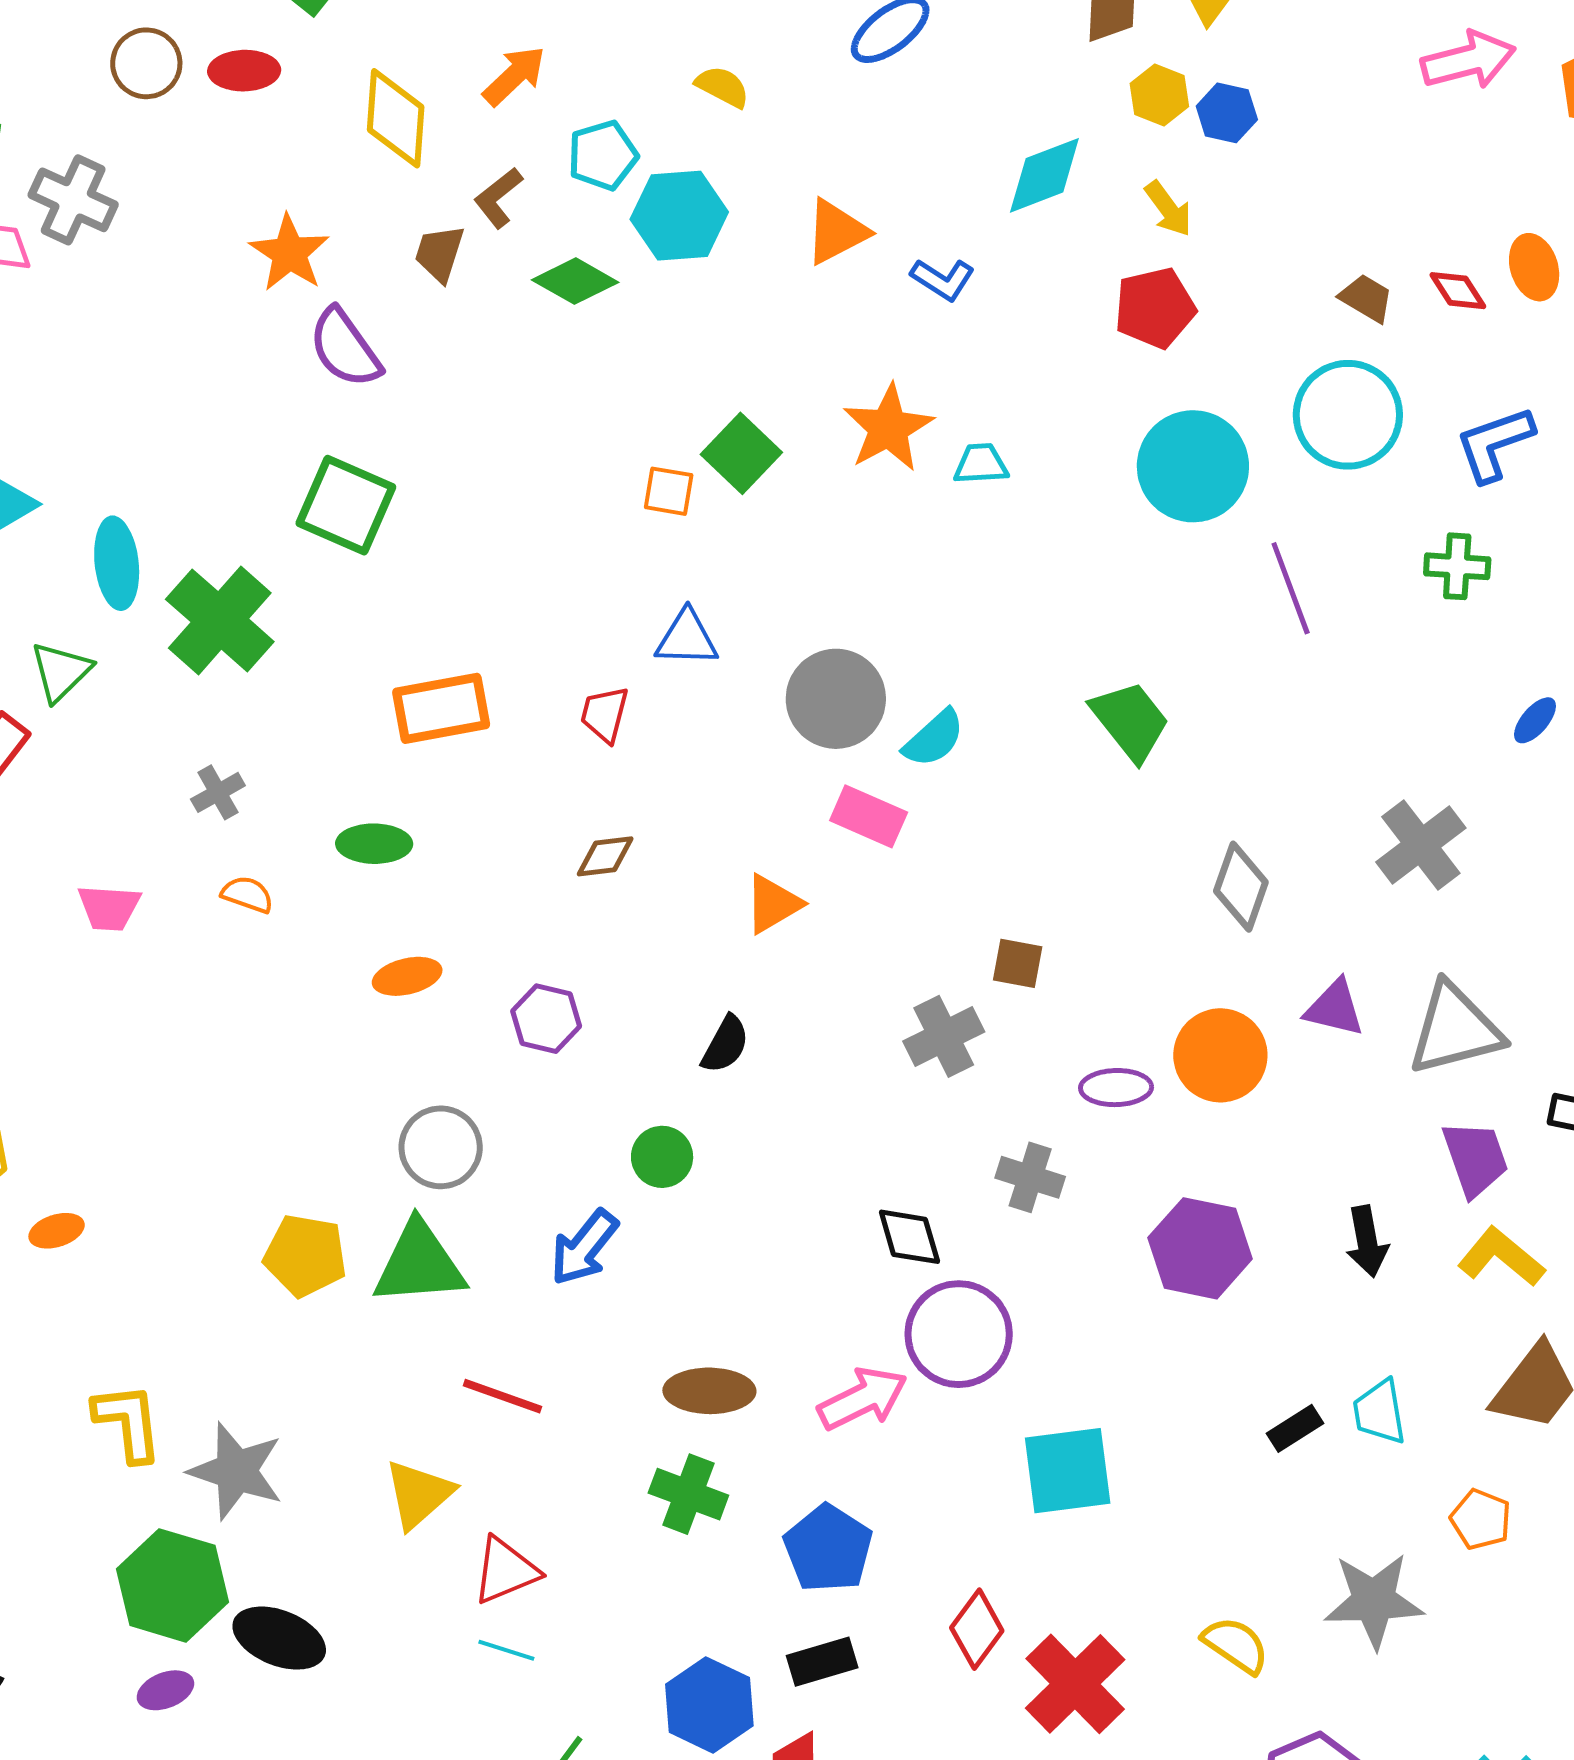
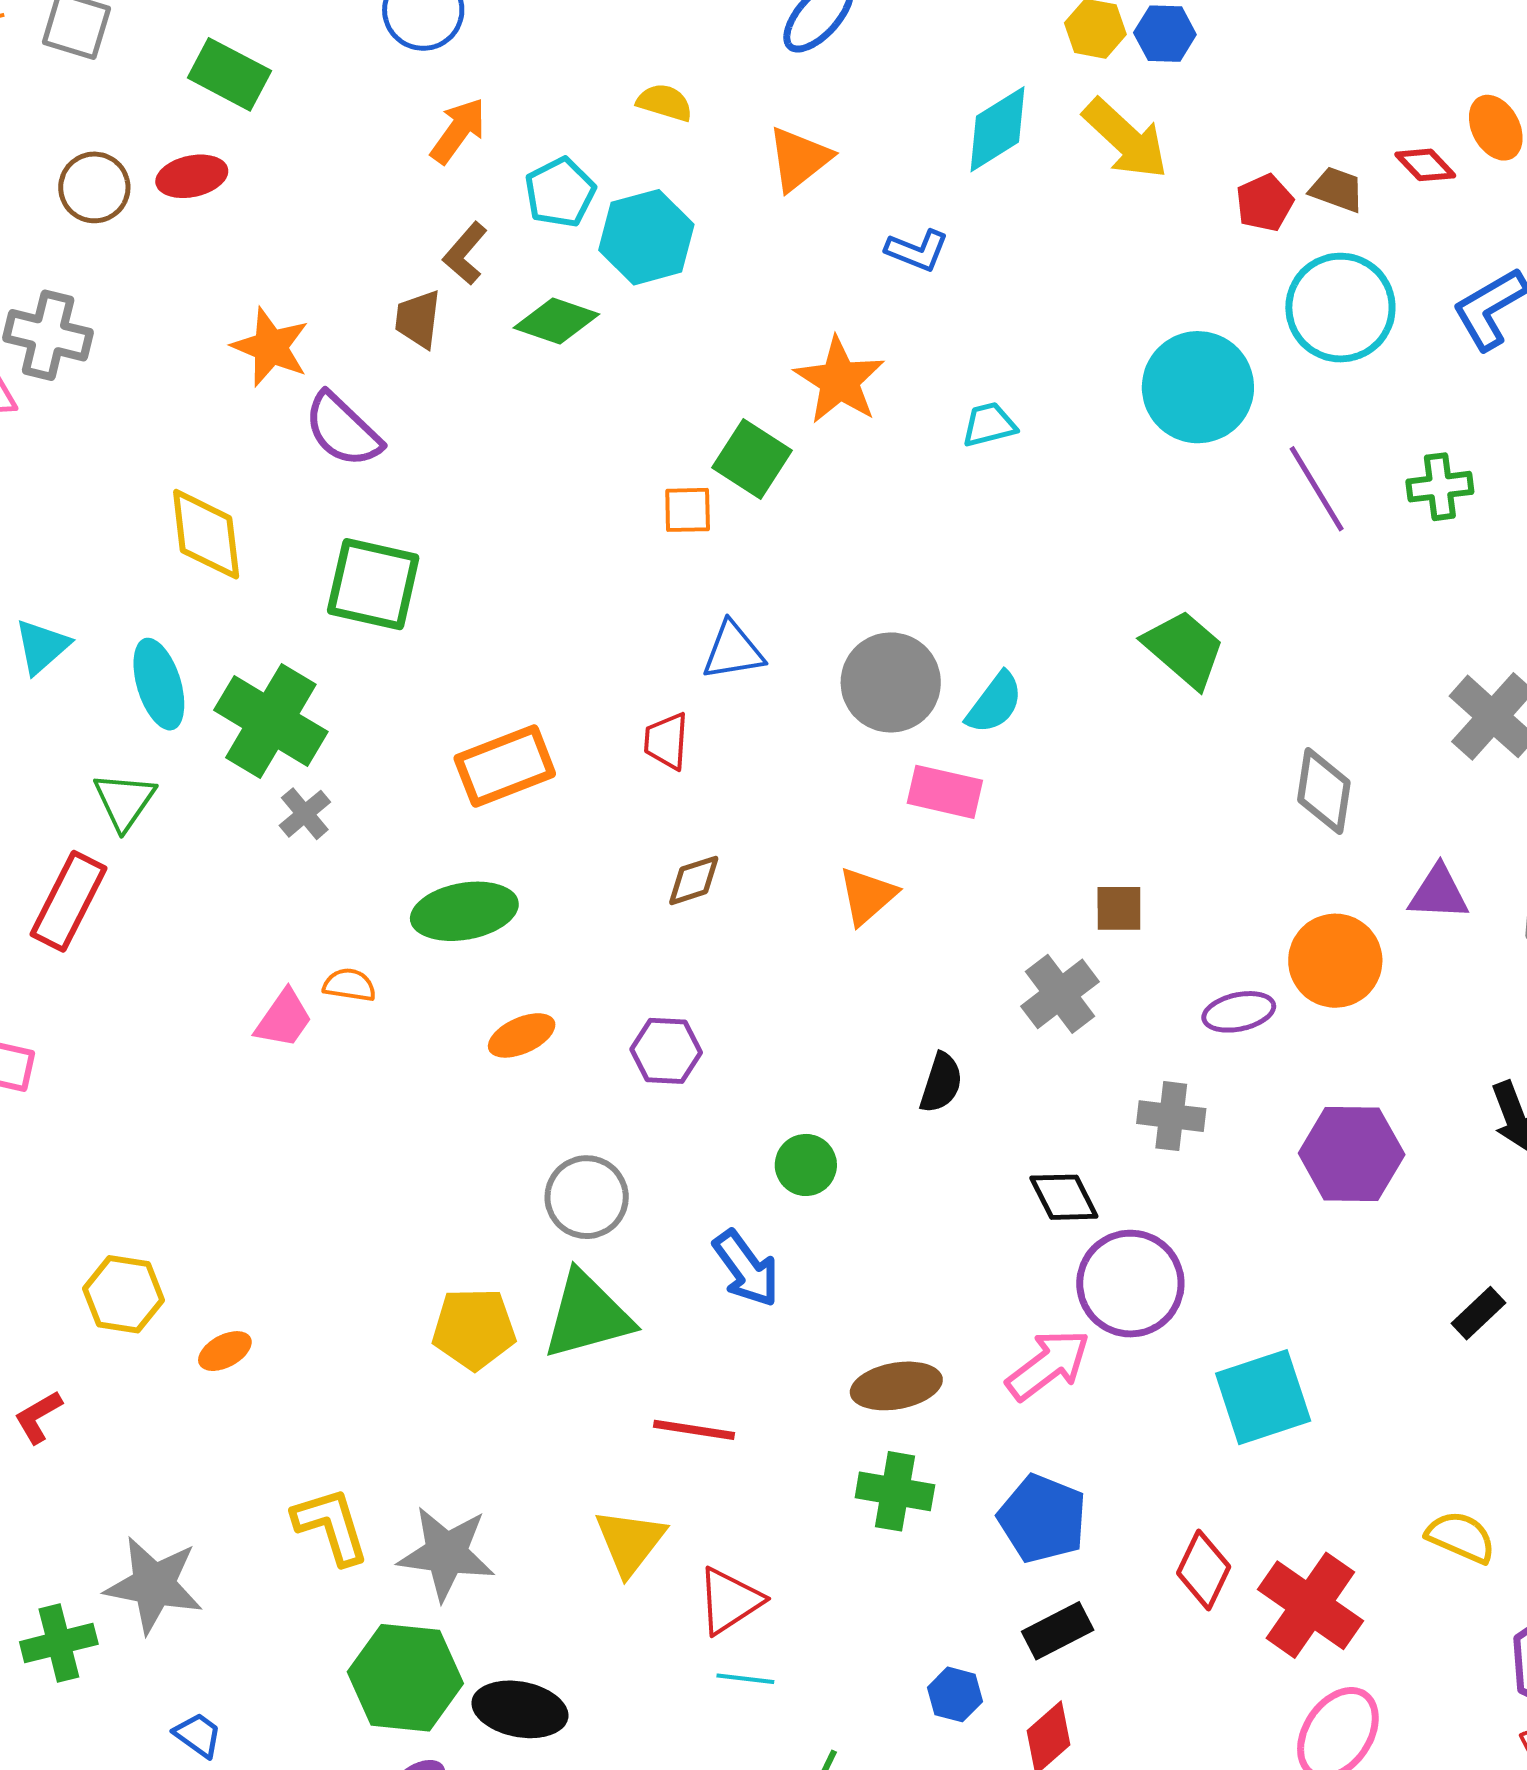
yellow diamond: (396, 118) -> (206, 534), moved
yellow arrow: (1168, 209) -> (1126, 139), size x1.6
orange triangle: (837, 232) -> (799, 159), moved
red pentagon: (1155, 308) -> (1265, 203), moved, size x0.7
orange star: (888, 428) -> (839, 380), moved
green cross: (1457, 566) -> (1440, 487), moved
gray cross: (218, 792) -> (305, 814), moved
green ellipse: (374, 844) -> (464, 911), size x1.4
pink trapezoid: (109, 908) -> (284, 1019), moved, turned -48
black semicircle: (725, 1044) -> (941, 1083), moved
blue arrow: (584, 1247) -> (746, 1269), turned -64
blue hexagon: (709, 1705) -> (955, 1694), size x0.6

